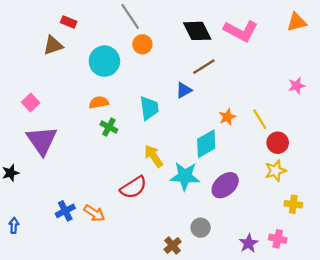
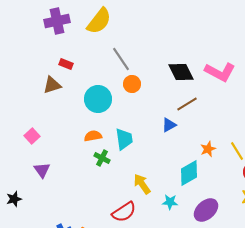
cyan trapezoid: (149, 108) -> (124, 139), moved
purple triangle: (42, 140) -> (42, 170), size x0.6
cyan star: (185, 176) -> (170, 202), size x0.6

